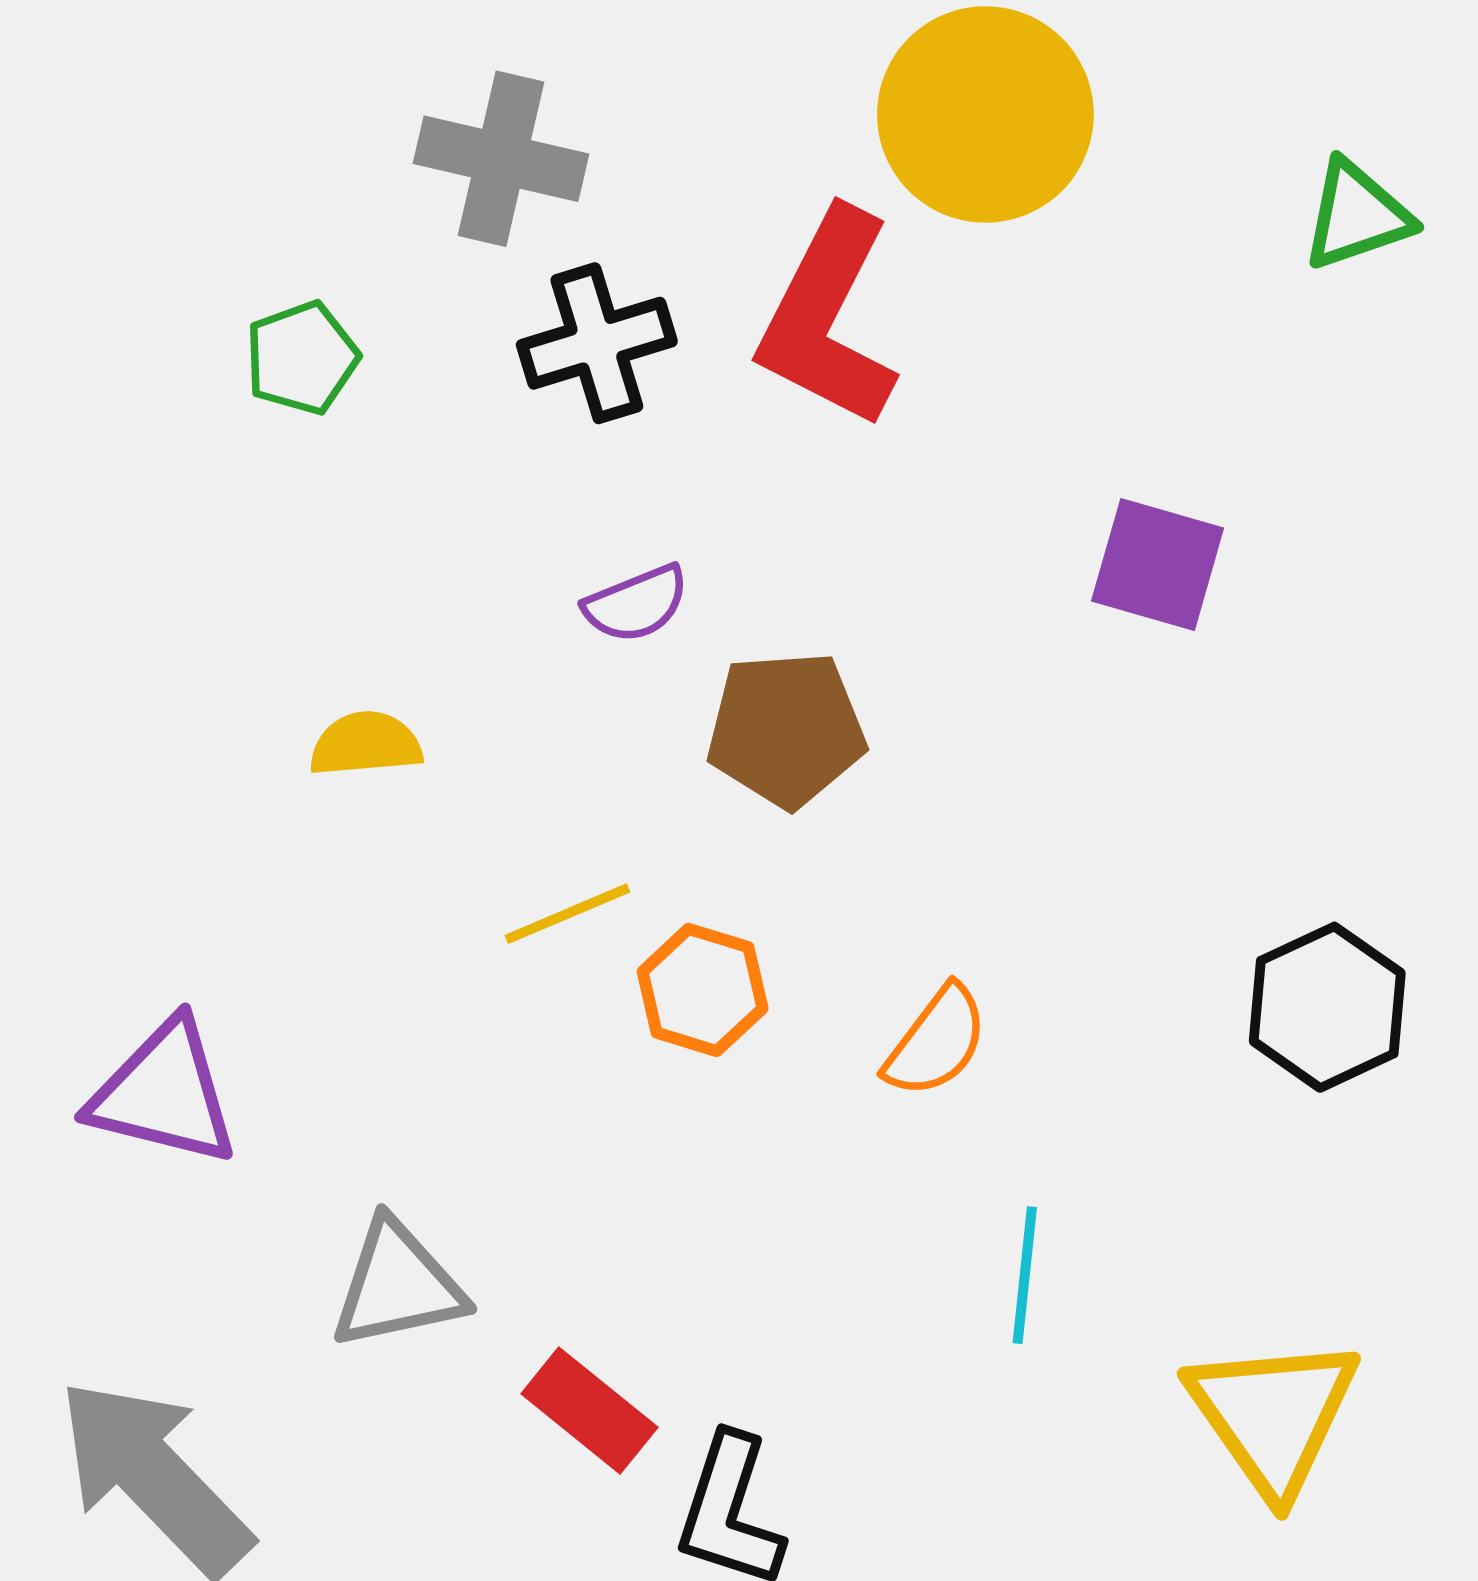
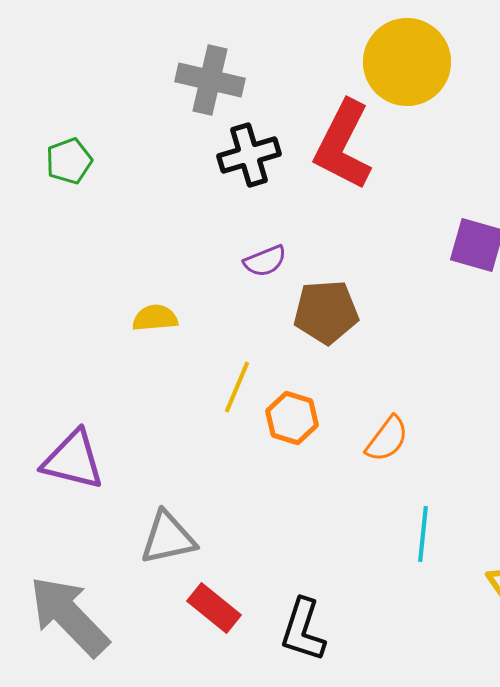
green pentagon: (302, 358) -> (69, 161), moved
yellow line: (567, 914) -> (237, 387), turned -44
red rectangle: (589, 1410) -> (214, 608), moved

